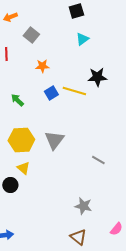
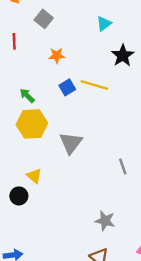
black star: (97, 77) -> (123, 55), moved, turned -30
yellow hexagon: (21, 140) -> (32, 124), moved
gray line: (98, 160) -> (123, 166), turned 40

